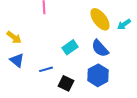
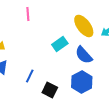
cyan rectangle: (70, 47) -> (60, 44), moved
blue line: (46, 69) -> (30, 76), turned -48

